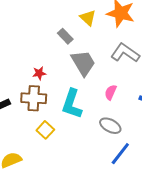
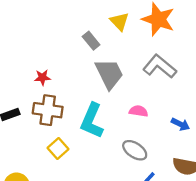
red star: (39, 73) -> (42, 77), moved
pink semicircle: (111, 92) -> (138, 111), turned 70

